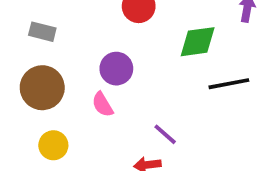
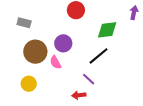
black line: (229, 84) -> (98, 56), moved, turned -30
brown circle: (42, 88) -> (35, 52), moved

